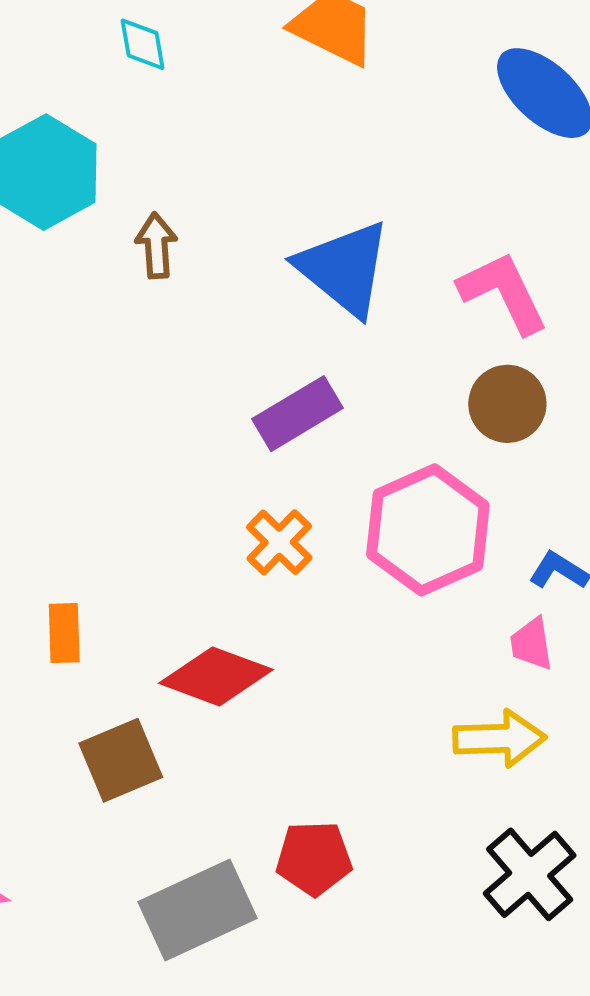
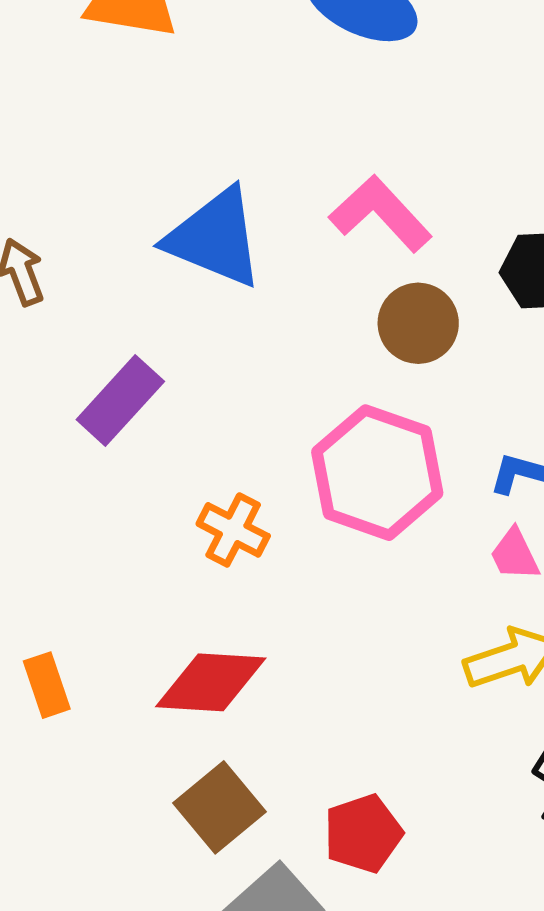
purple rectangle: (298, 414) -> (120, 401), moved
brown square: (121, 760) -> (219, 807), moved

